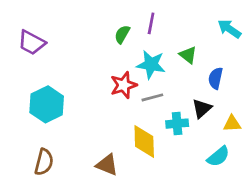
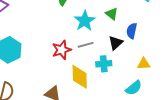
cyan star: (151, 65) -> (85, 21), turned 30
red star: (124, 85) -> (62, 50), moved
black triangle: (202, 108) -> (116, 43), moved

